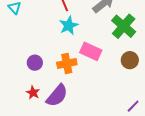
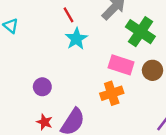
pink rectangle: (91, 51) -> (121, 65), moved
orange cross: (67, 63) -> (112, 93), moved

